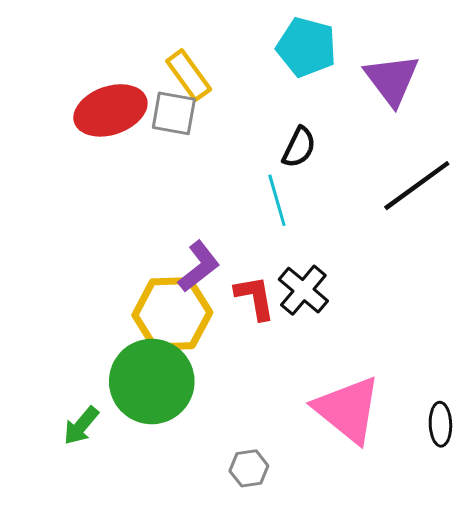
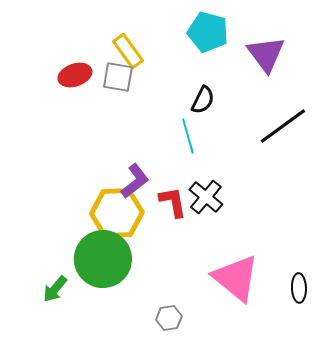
red ellipse: (110, 110) -> (75, 75), size x0.7

